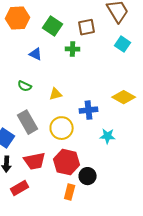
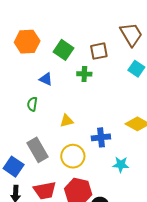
green semicircle: (25, 86) -> (32, 104), moved, turned 72

